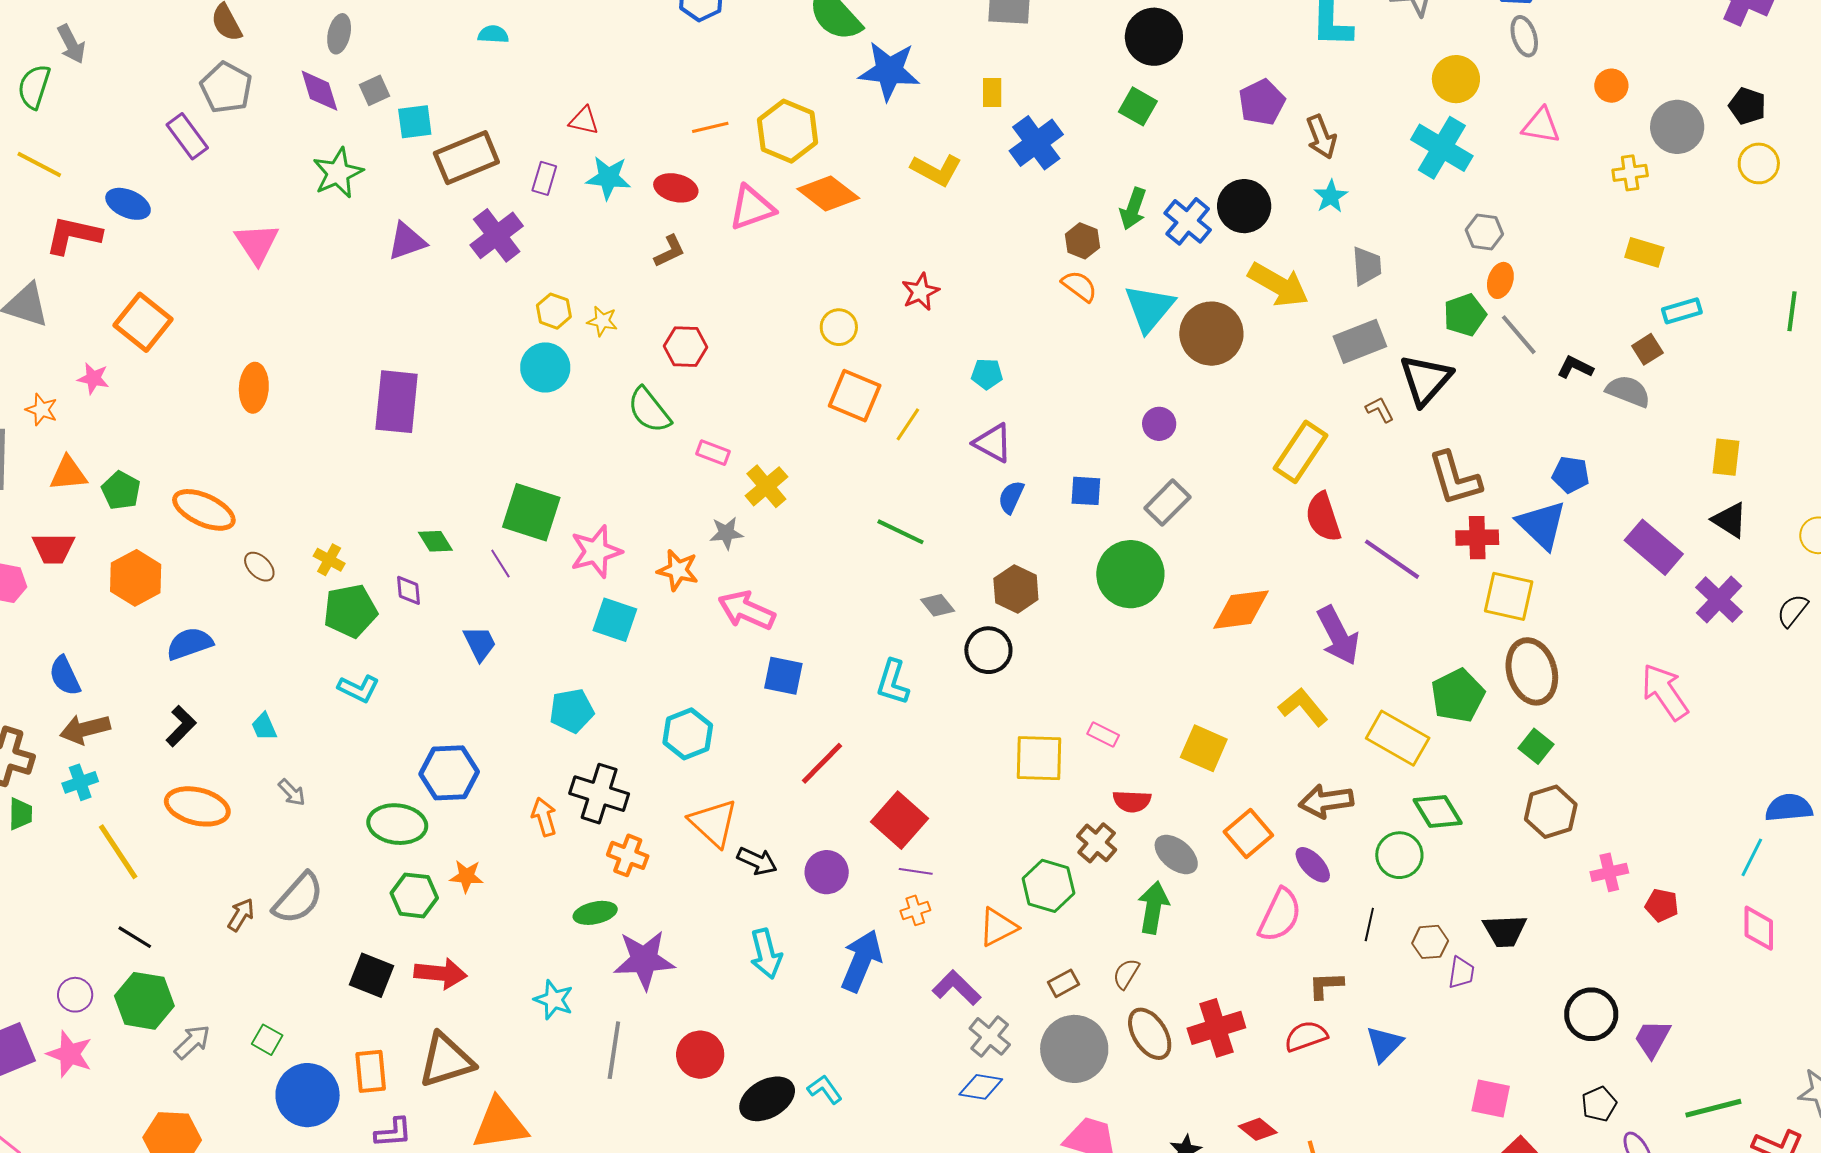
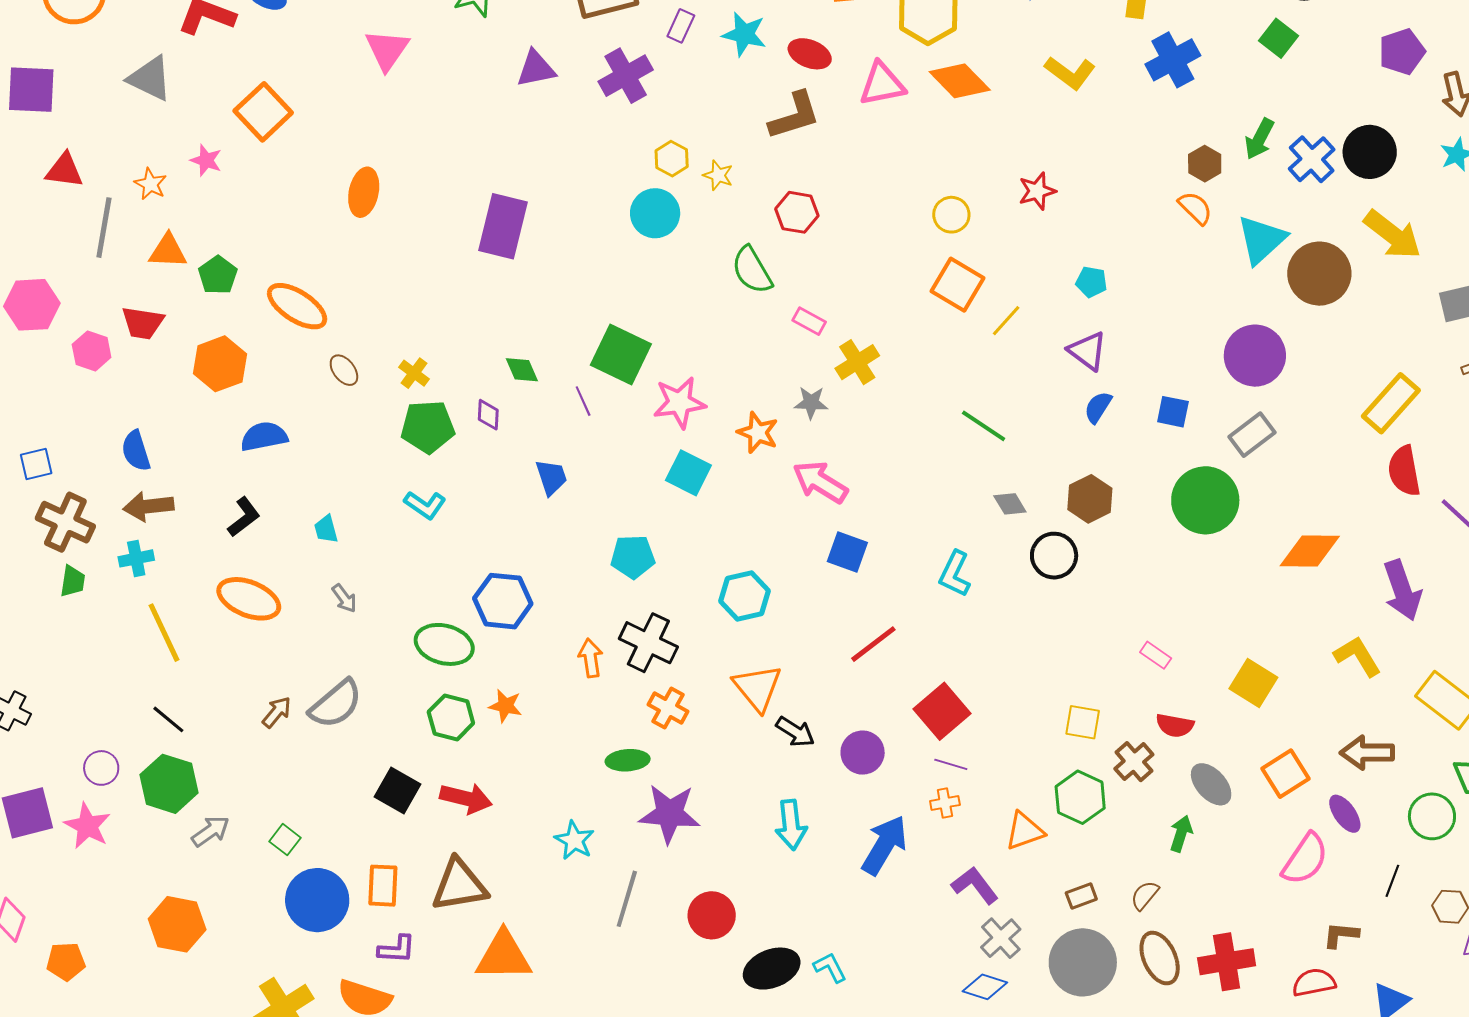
brown L-shape: (669, 251) -> (794, 116), size x1.6
purple circle: (1159, 424) -> (1255, 356), size x1.8
yellow square: (1039, 758) -> (1083, 722), moved, size x0.7
green arrow: (1153, 907) -> (1181, 834), size x0.7

